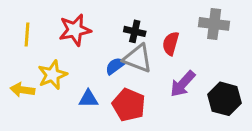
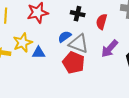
gray triangle: (138, 58) -> (79, 44), moved
blue triangle: (88, 99) -> (39, 53), moved

